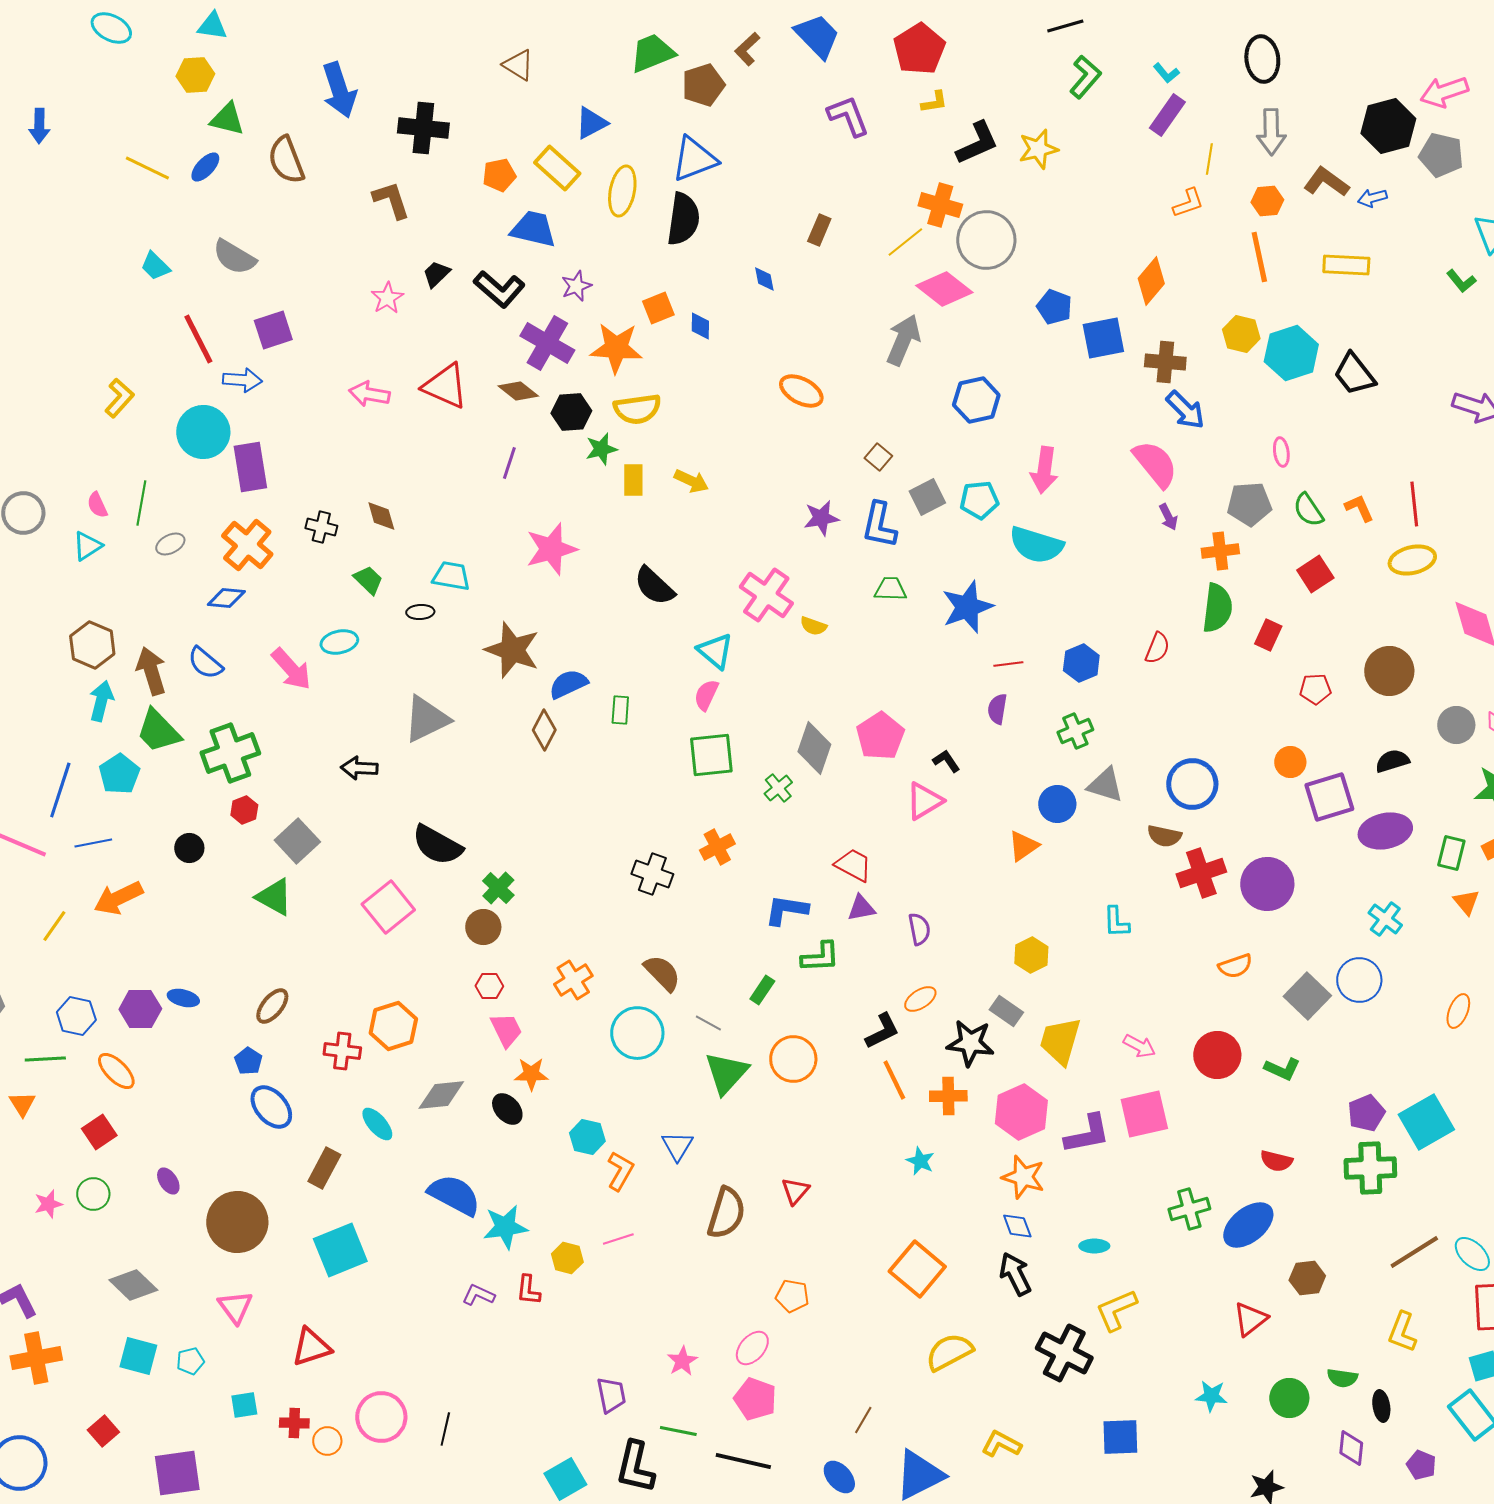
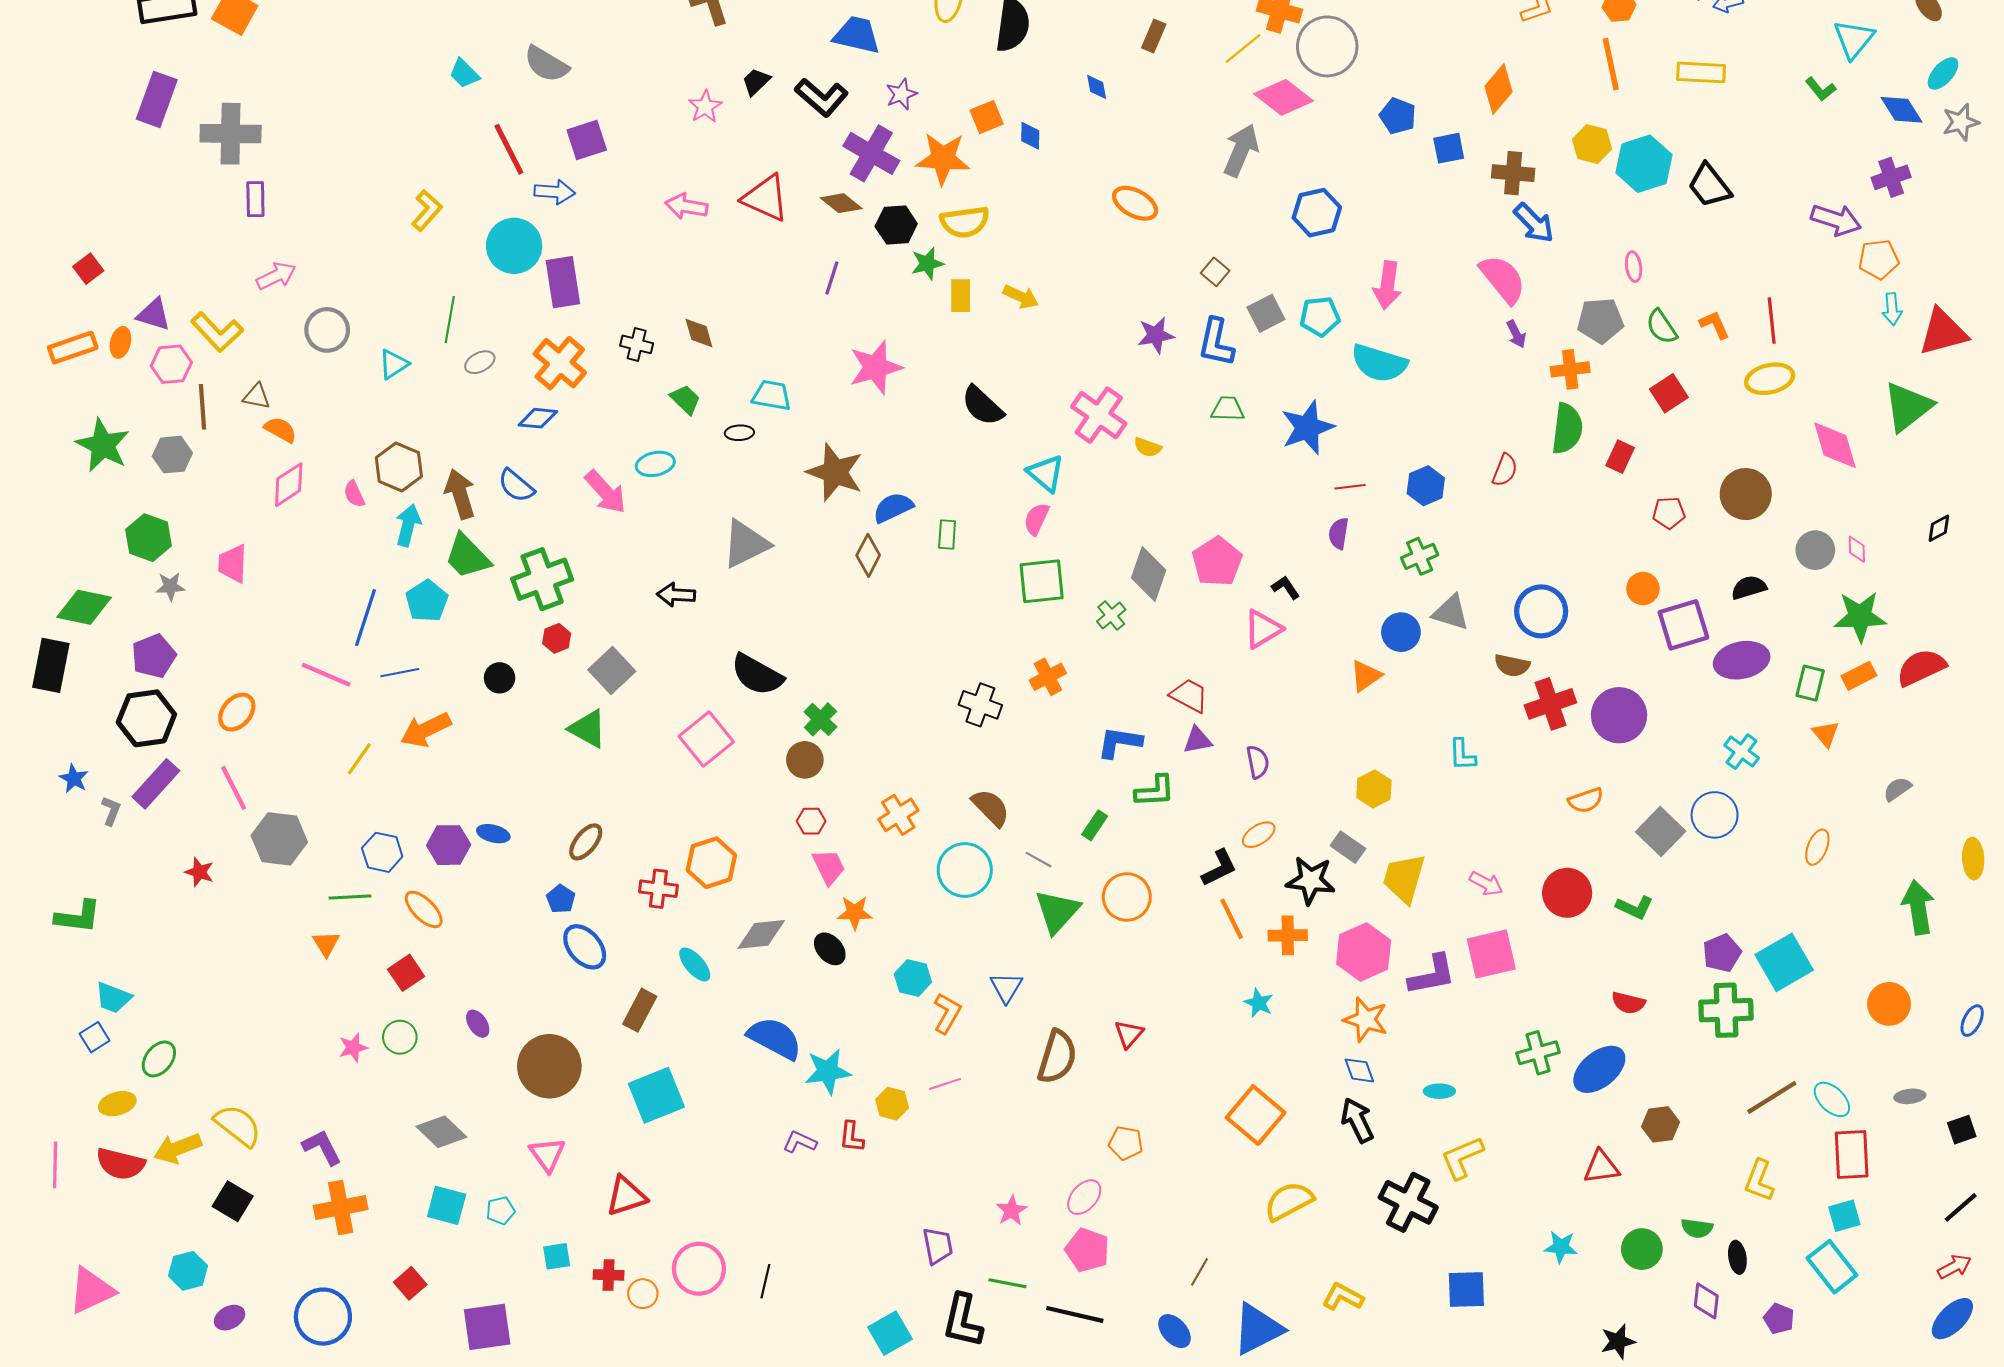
blue square: (1103, 338) -> (1449, 148), size x0.7
pink semicircle: (97, 505) -> (354, 494), moved
red triangle: (1250, 1319) -> (1601, 1167), turned 30

